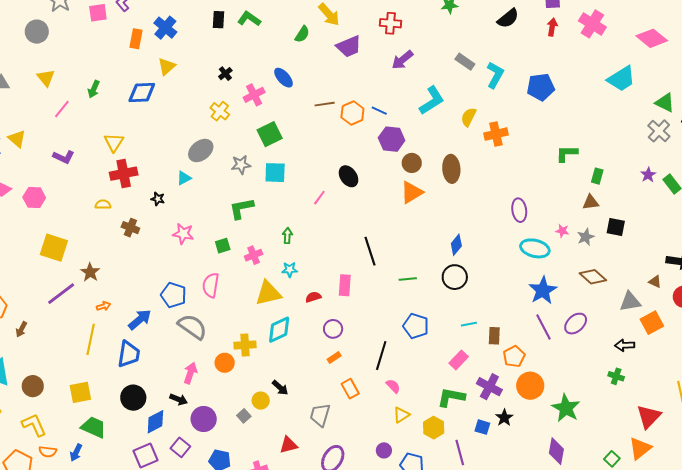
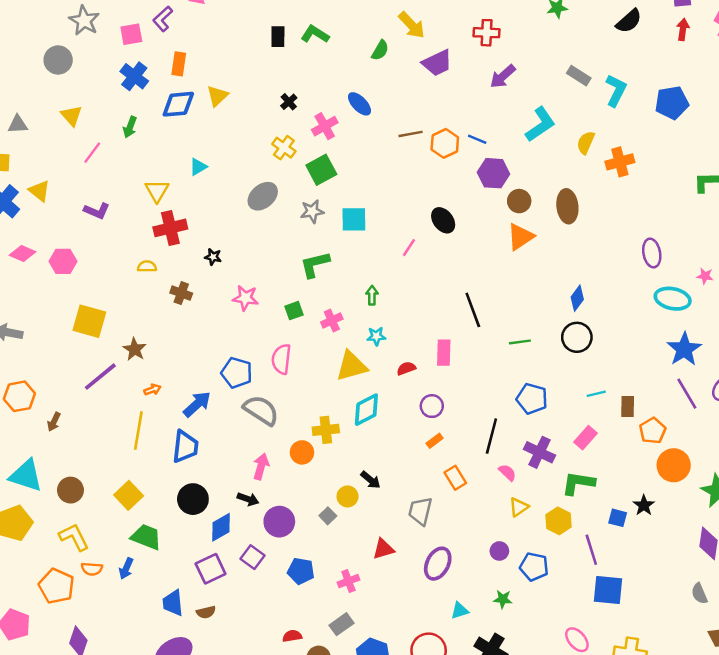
blue cross: (165, 28) -> (134, 76), moved
blue diamond: (142, 93) -> (178, 104), moved
green square: (270, 134) -> (321, 170), moved
cyan triangle: (184, 178) -> (198, 167), moved
purple cross: (489, 387) -> (539, 452), moved
yellow square: (80, 392) -> (129, 495), turned -30

